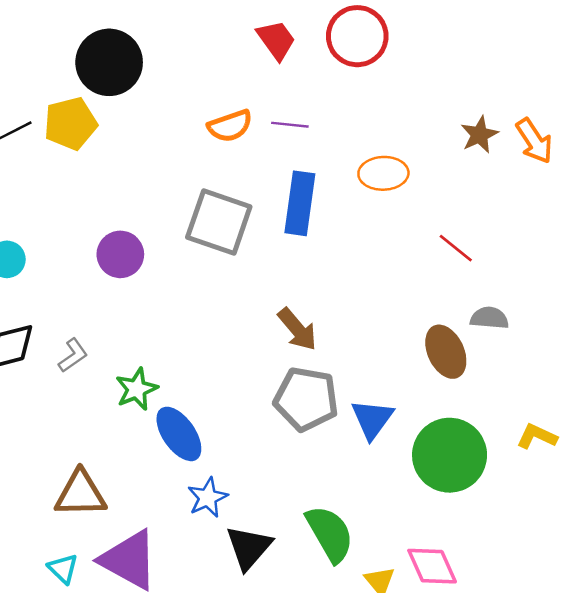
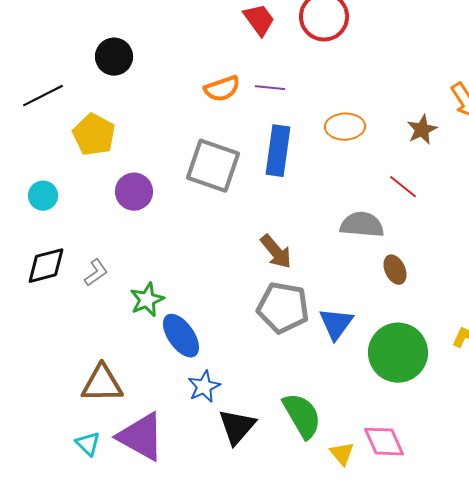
black circle: (109, 62) -> (114, 57), moved, size x0.7
yellow pentagon: (70, 123) -> (94, 135), moved, turned -30
brown star: (479, 135) -> (422, 130), moved
gray semicircle: (489, 318) -> (362, 225), moved, size x1.4
brown ellipse: (446, 352) -> (395, 270), size x0.7

